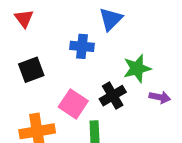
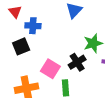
blue cross: (82, 46) -> (33, 26), moved

